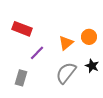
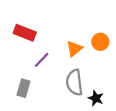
black star: (92, 66) -> (96, 98), moved
gray semicircle: (66, 73) -> (74, 82), turned -45

